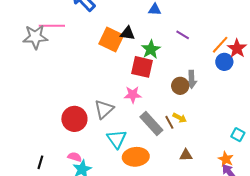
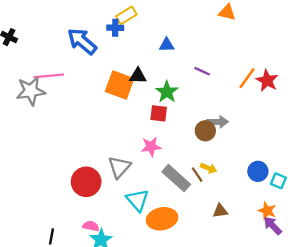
blue circle: (224, 62) -> (258, 171), moved
red square: (142, 67) -> (159, 113), size x0.7
gray arrow: (191, 79) -> (218, 122), turned -84

